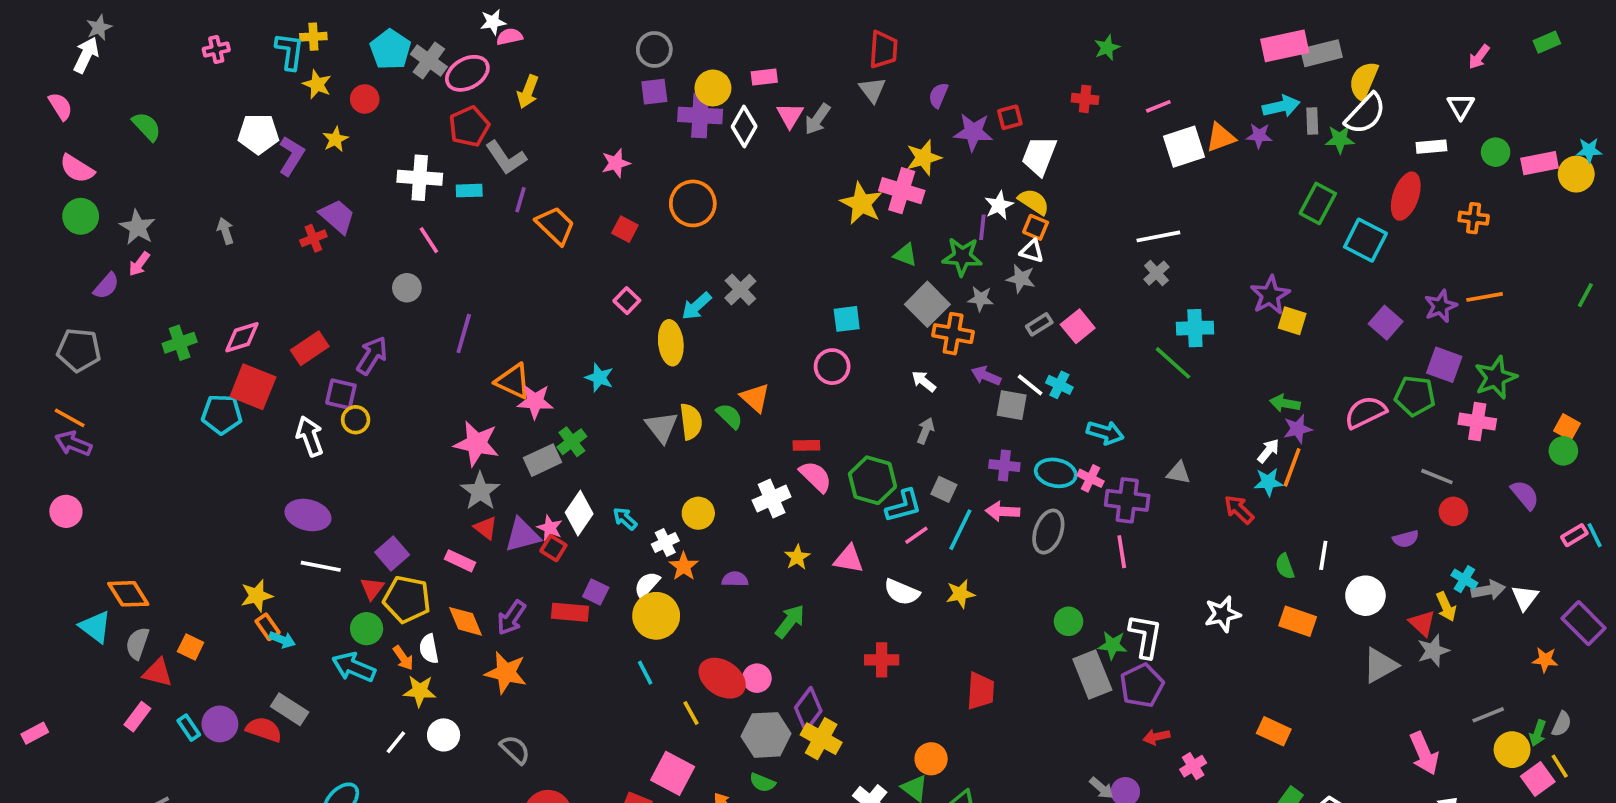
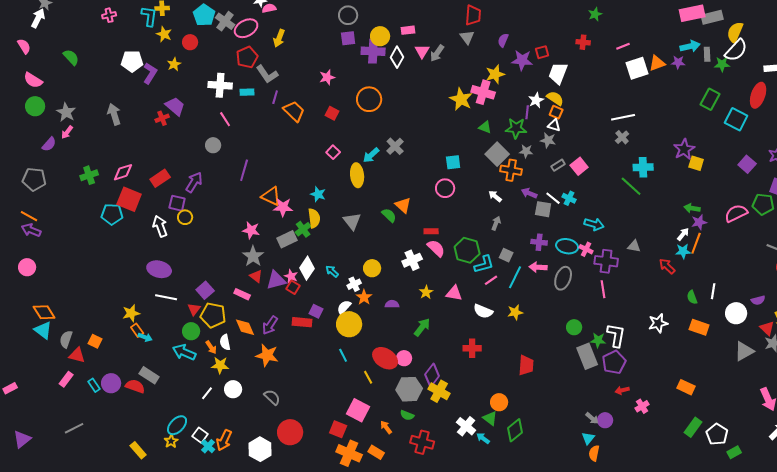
gray arrow: (225, 231) -> (114, 114), size x1.5
yellow semicircle: (691, 422) -> (314, 218), moved
pink star: (477, 444) -> (251, 230), size x0.7
purple semicircle: (1406, 539) -> (758, 300), moved
orange diamond: (128, 594) -> (44, 312), moved

